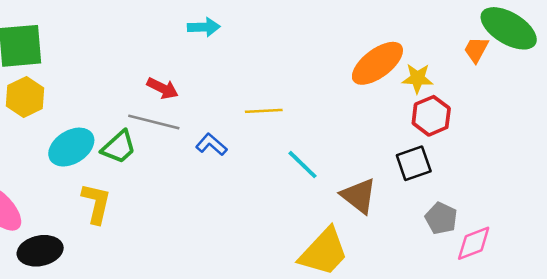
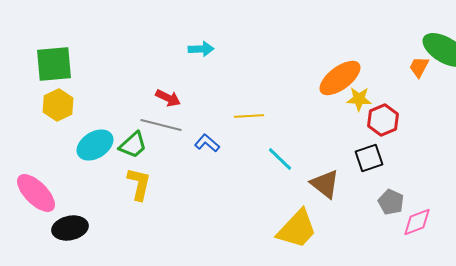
yellow star: (417, 78) -> (359, 99), moved
yellow L-shape: (96, 203) -> (139, 184), moved

